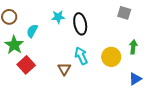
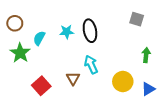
cyan star: (58, 17) -> (67, 32), moved
yellow circle: (111, 57) -> (123, 82), moved
red square: (26, 65) -> (41, 86), moved

